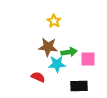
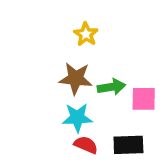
cyan star: (57, 64) -> (77, 118), moved
red semicircle: (38, 77) -> (86, 145), moved

